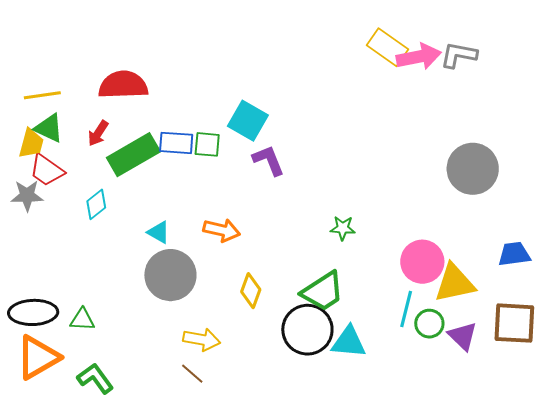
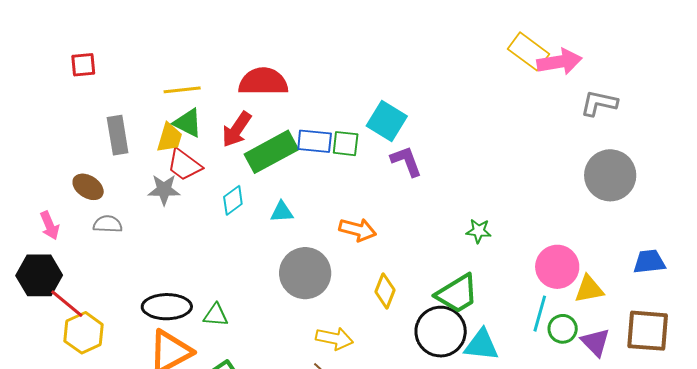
gray L-shape: (459, 55) -> (599, 103), moved
red arrow: (98, 133) -> (237, 129), size x1.4
cyan triangle: (159, 232) -> (282, 212), moved, turned -35
yellow triangle: (455, 283) -> (589, 289), size x0.7

